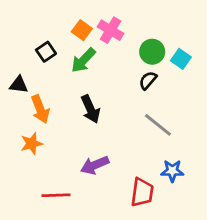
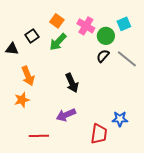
pink cross: (111, 30) -> (86, 26), moved
cyan square: (181, 59) -> (124, 24), moved, turned 32
black triangle: (19, 85) -> (12, 49), moved
black arrow: (90, 109) -> (72, 83), moved
gray line: (158, 125) -> (127, 59), moved

